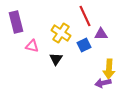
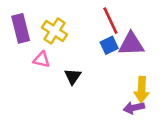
yellow cross: (61, 33) -> (54, 31), moved
purple triangle: (101, 34) -> (131, 44), size x1.5
blue square: (84, 45) -> (109, 45), moved

